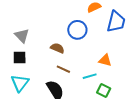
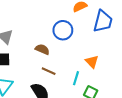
orange triangle: (105, 60) -> (92, 62), turned 32
cyan line: (90, 76) -> (76, 78), turned -56

